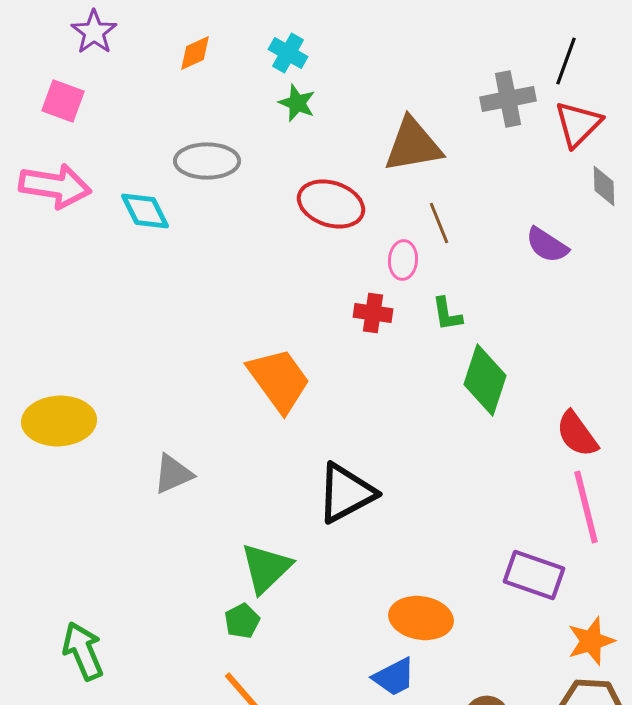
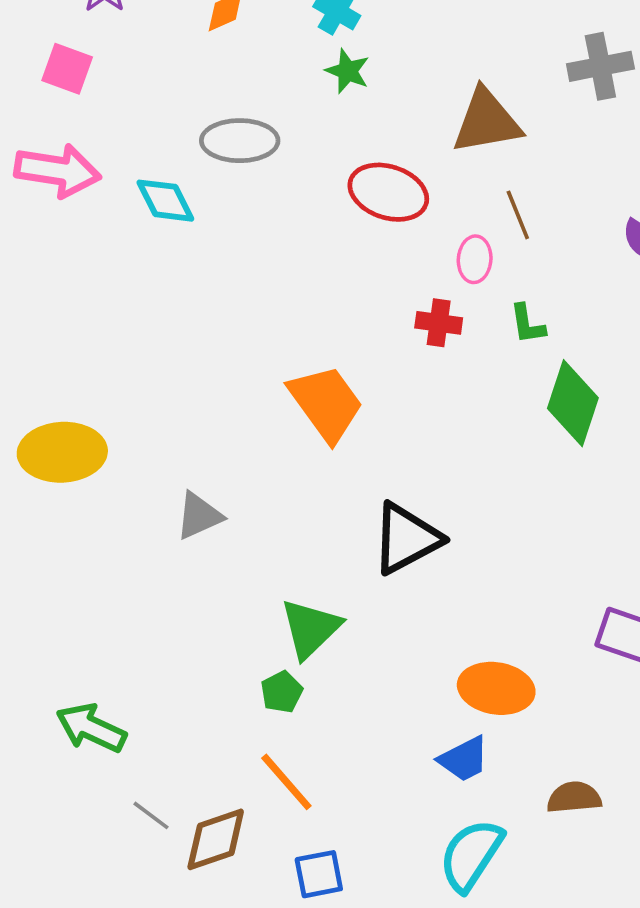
green arrow: (83, 651) -> (91, 728), turned -42

